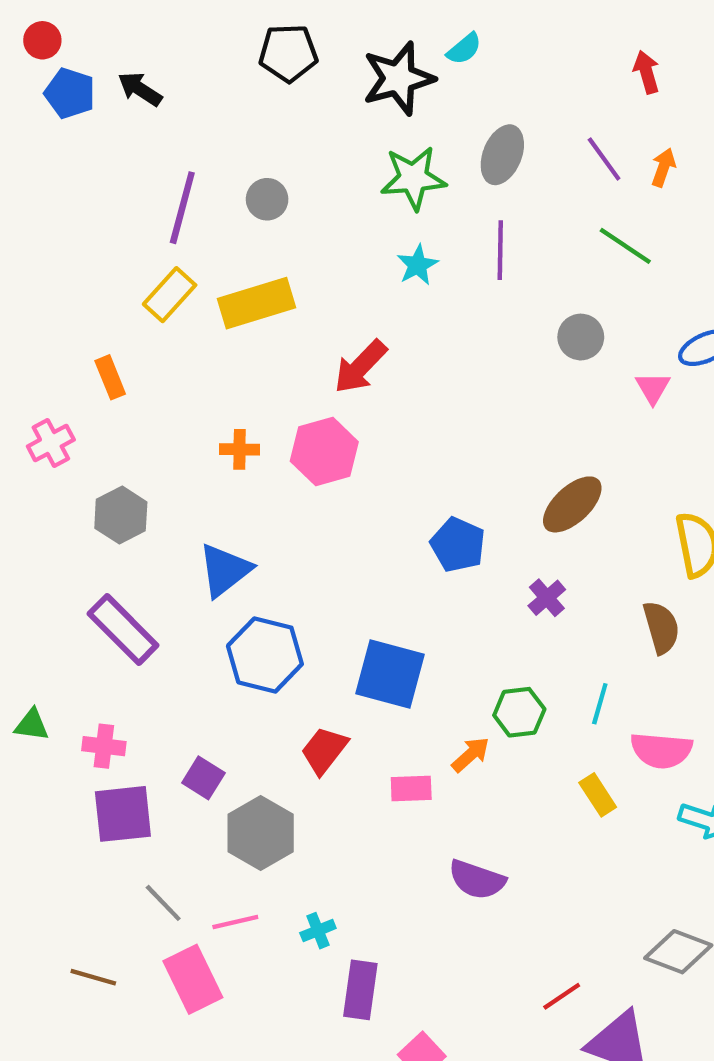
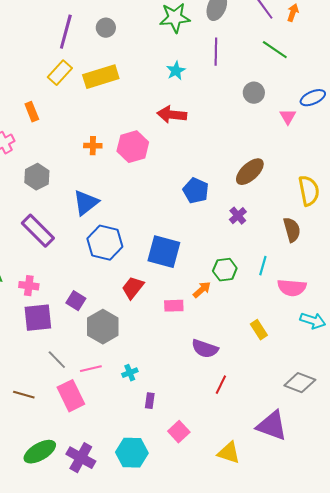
cyan star: (418, 265) -> (176, 71), moved
red arrow: (360, 367) -> (172, 115), moved, turned 52
yellow rectangle: (598, 795) -> (259, 330), moved
purple rectangle: (360, 990) -> (150, 401), size x0.6
red line: (562, 996) -> (221, 385), moved, turned -30

